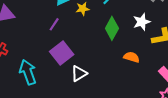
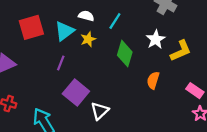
orange semicircle: (132, 57) -> (153, 80), turned -77

